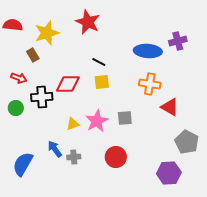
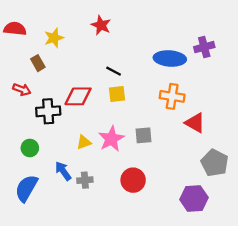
red star: (88, 22) -> (101, 25), size x0.7
yellow star: (47, 33) -> (54, 38), size x0.7
green circle: (16, 108) -> (30, 148), moved

